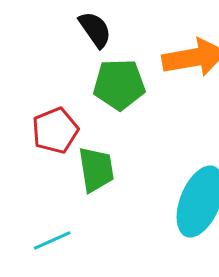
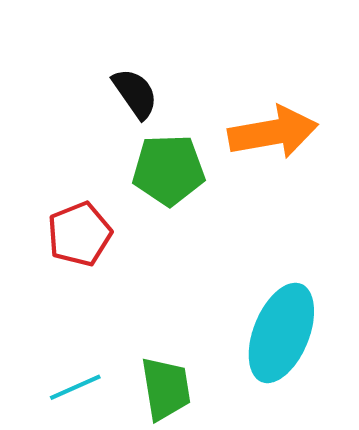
green trapezoid: (96, 170) -> (166, 389), moved

